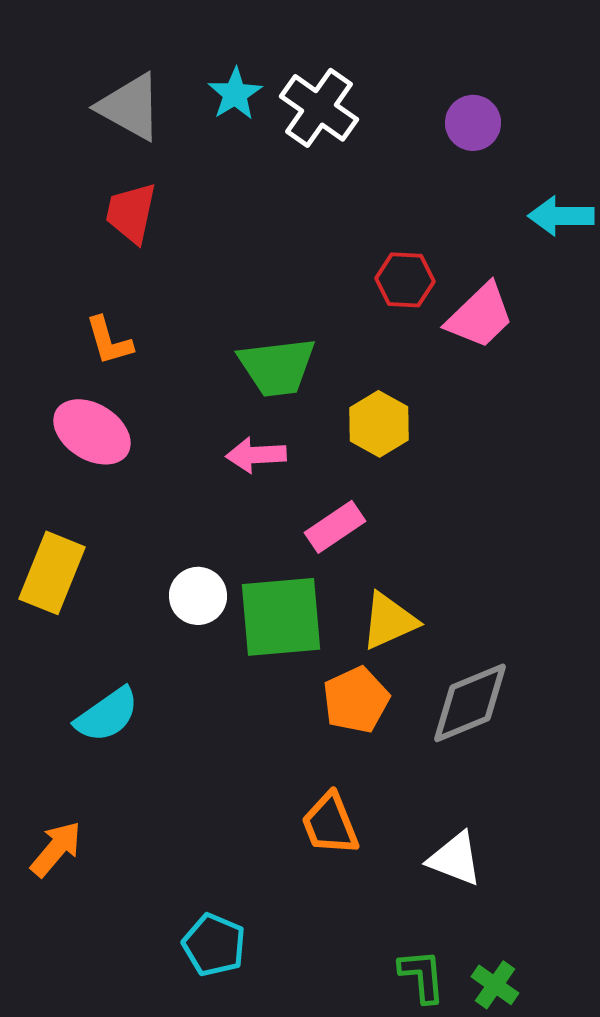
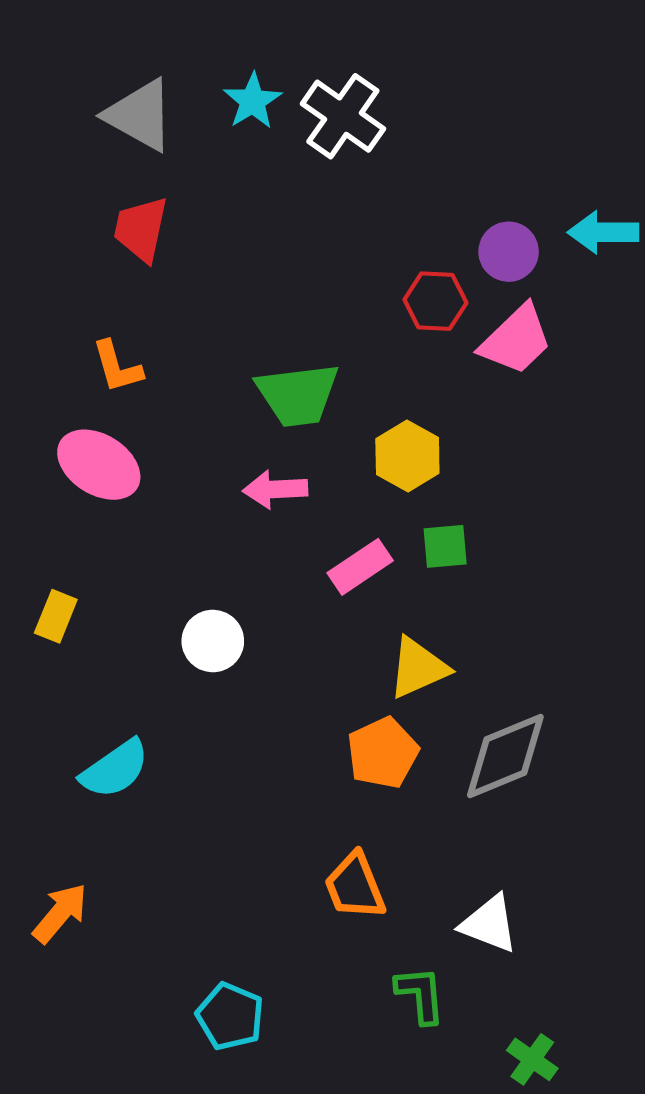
purple circle: (473, 123) -> (509, 252), moved
yellow rectangle: (52, 573) -> (56, 616), size x0.6
green square: (281, 617) -> (445, 546), moved, size x0.5
green L-shape: (422, 976) -> (420, 995), moved

